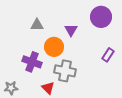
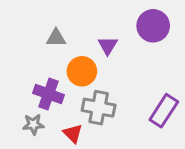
purple rectangle: (108, 55) -> (164, 111), moved, size x1.5
gray star: (11, 88) -> (33, 124), moved

